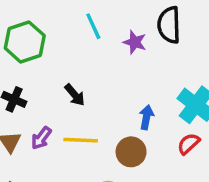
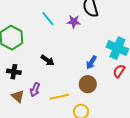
blue arrow: (146, 117) -> (91, 62), turned -144
yellow line: (81, 140) -> (59, 97), moved

